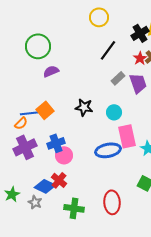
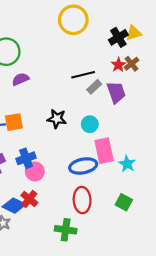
yellow circle: (99, 17) -> (73, 20), size x1.4
black line: (108, 50) -> (83, 75), moved, turned 40
orange square: (45, 110) -> (14, 122), turned 30
red ellipse: (112, 202) -> (82, 200), moved
green cross: (74, 208) -> (66, 230), moved

